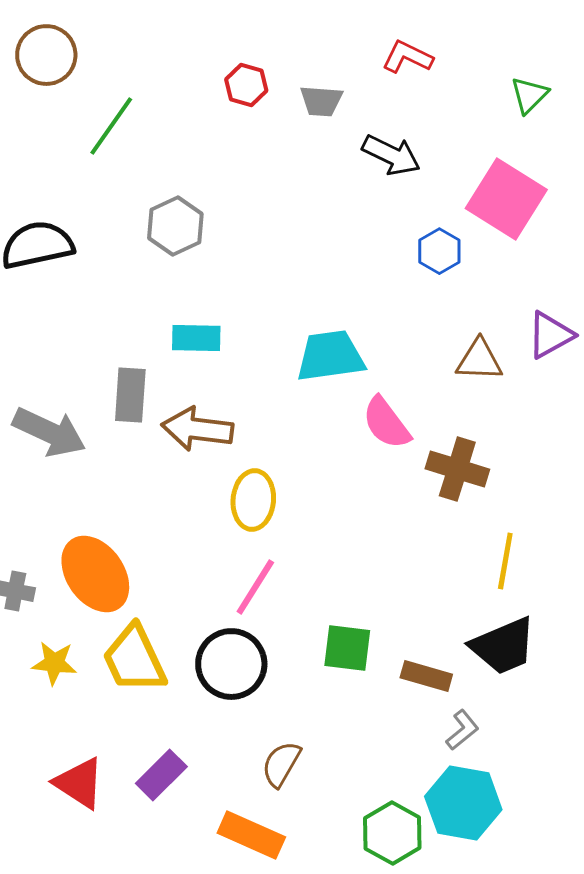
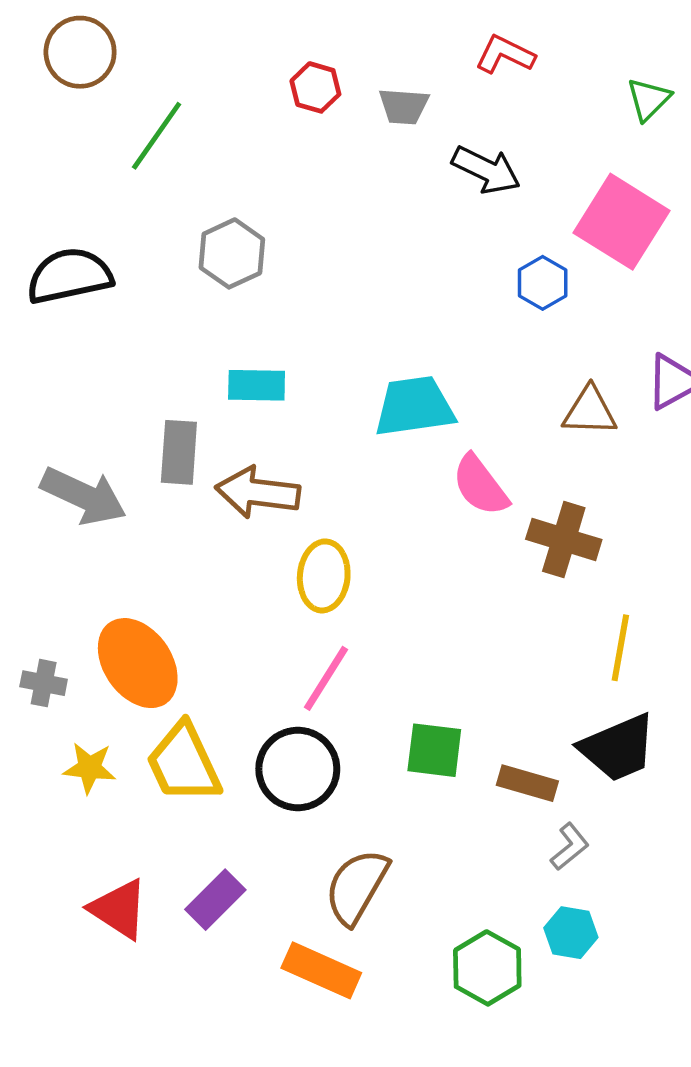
brown semicircle: (281, 764) -> (357, 887), size x1.4
cyan hexagon: (463, 803) -> (571, 933), size x0.6

